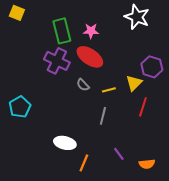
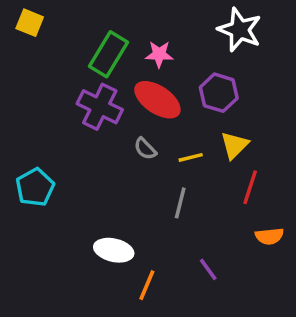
green rectangle: (62, 31) -> (108, 54), turned 45
purple hexagon: (152, 67) -> (219, 93), moved
orange semicircle: (147, 164) -> (269, 236), moved

